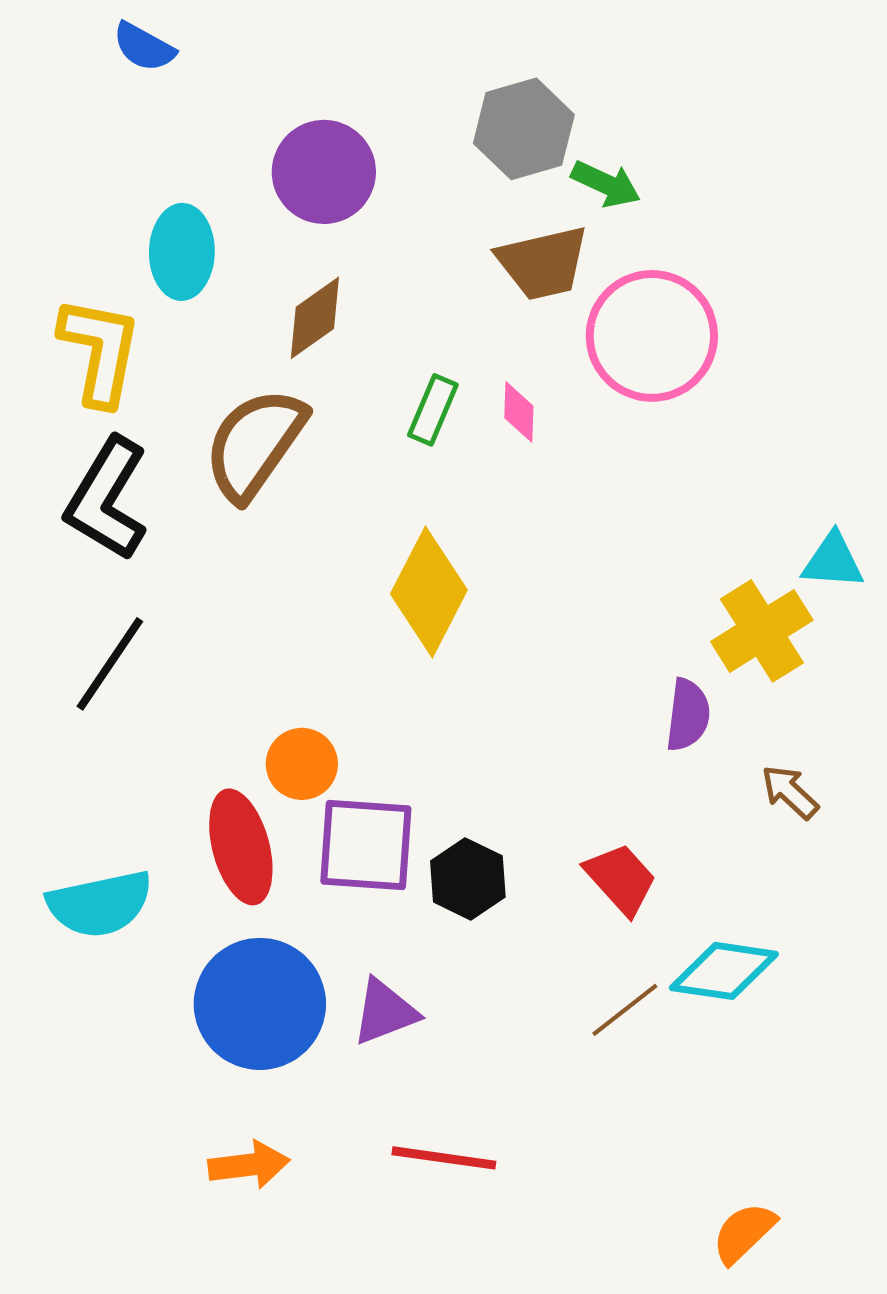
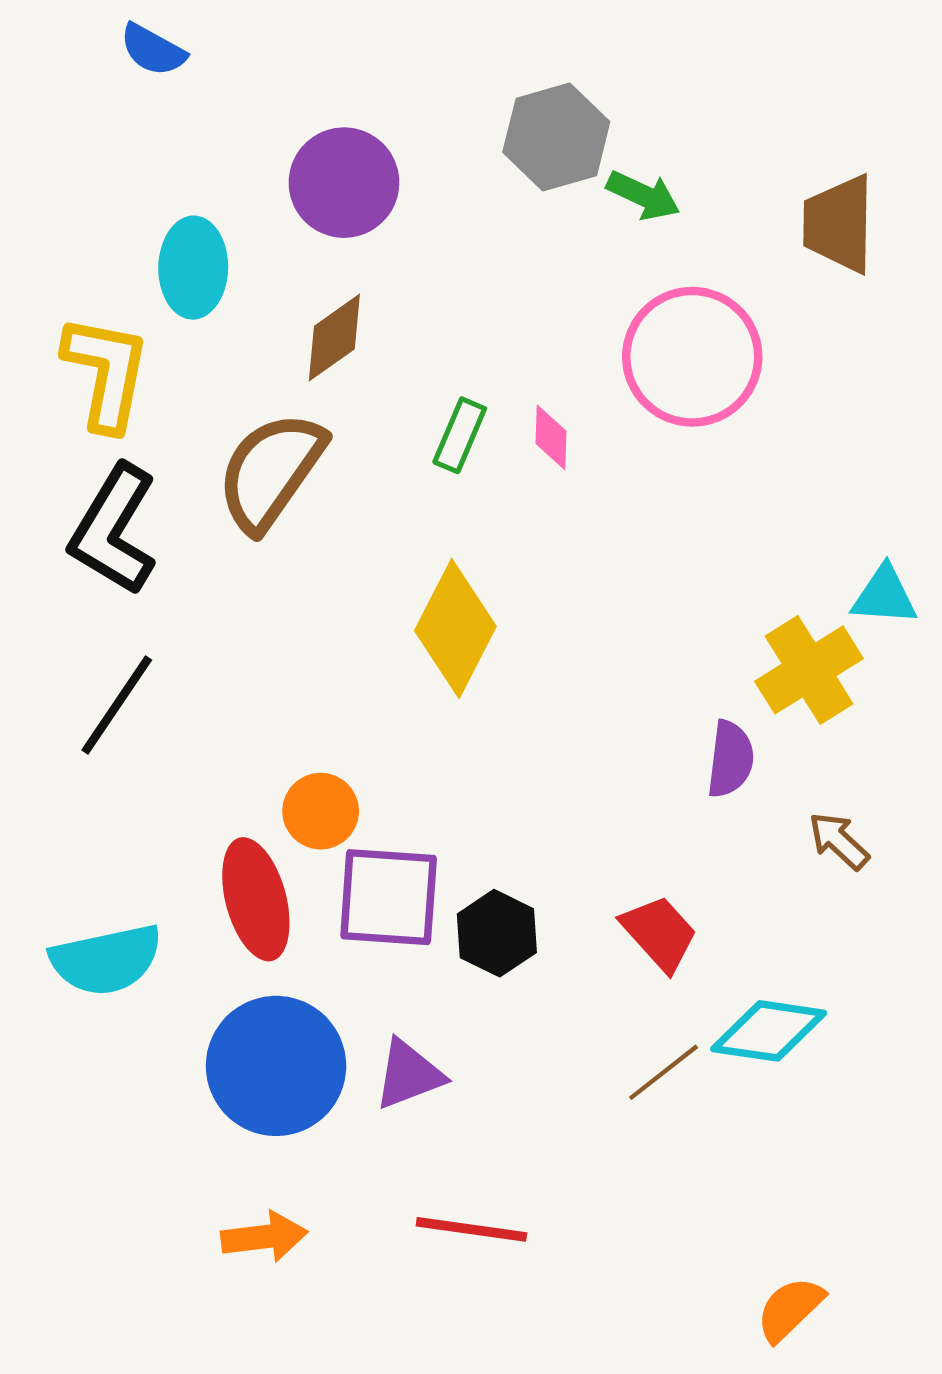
brown trapezoid: (543, 263) -> (839, 224), moved, turned 104

